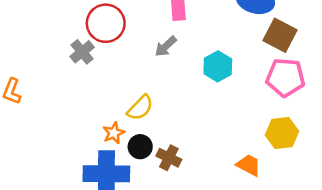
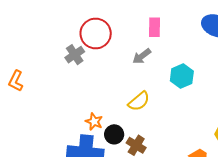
yellow semicircle: (140, 108) -> (139, 101), moved
orange star: (114, 133) -> (94, 122), turned -30

